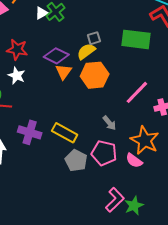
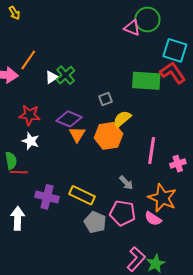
green rectangle: (136, 39) -> (146, 81), moved
yellow semicircle: (86, 51) -> (122, 119), moved
pink line: (137, 92) -> (152, 151), turned -32

